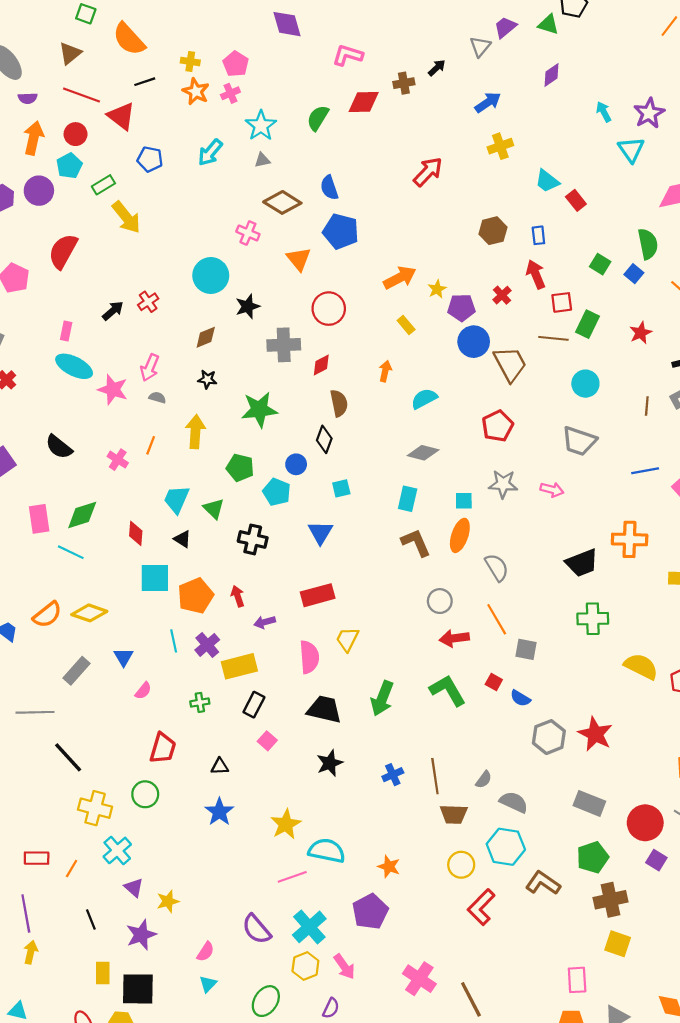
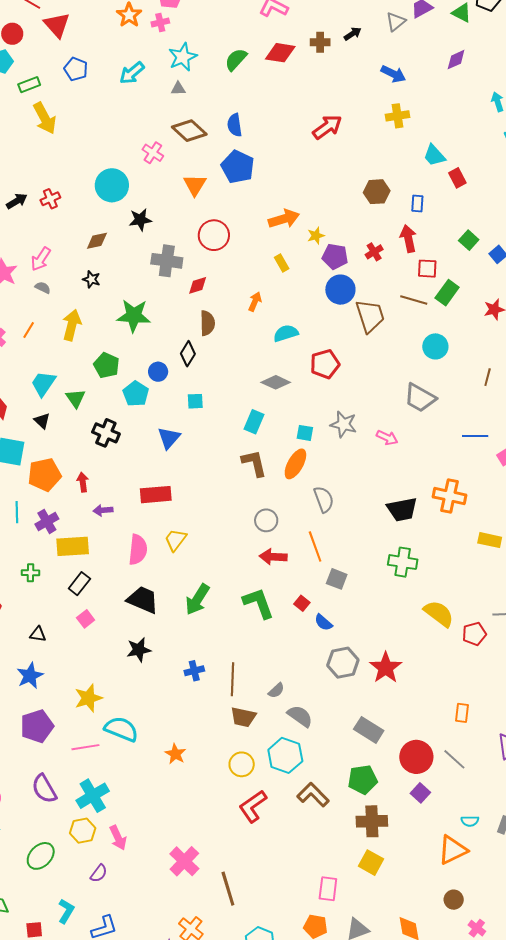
blue arrow: (488, 102) -> (393, 74), turned 50
red pentagon: (498, 426) -> (325, 364), moved
purple pentagon: (370, 912) -> (37, 726), moved

